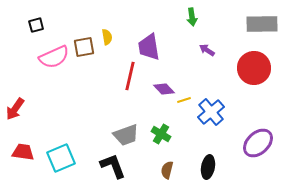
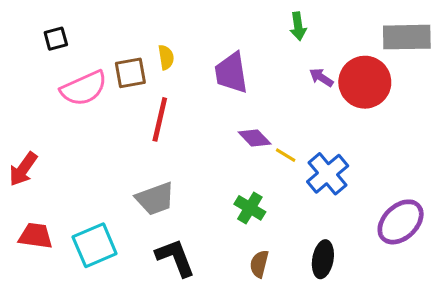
red circle: (254, 68) -> (365, 82), moved
red line: (130, 76) -> (160, 119), moved
yellow line: (184, 100) -> (286, 155), turned 48
gray trapezoid: (126, 135) -> (155, 199), moved

